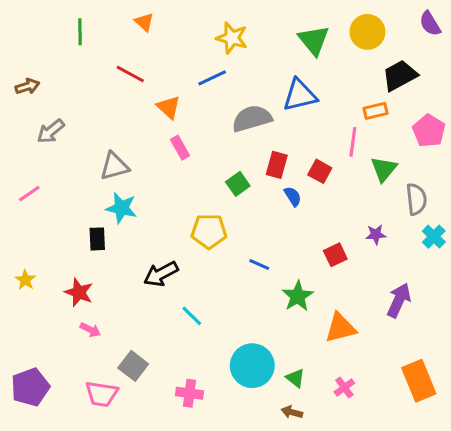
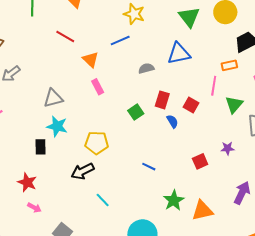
gray semicircle: (252, 119) -> (146, 68), size x0.6
yellow pentagon: (209, 231) -> (97, 143), moved
green star: (298, 296) -> (174, 200), moved

